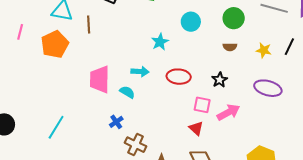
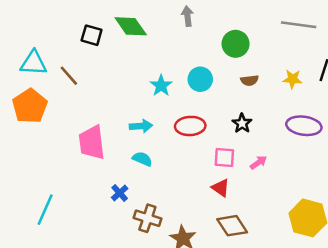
green circle: (234, 18) -> (236, 44), moved
cyan circle: (191, 22) -> (200, 79), moved
brown line: (89, 25) -> (69, 76), turned -30
cyan semicircle: (127, 92) -> (142, 159), moved
pink arrow: (228, 112) -> (258, 162), size x0.6

